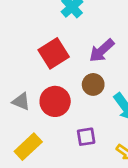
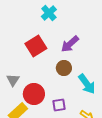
gray triangle: (21, 101) -> (13, 80), turned 40
red circle: (55, 101) -> (34, 94), moved

